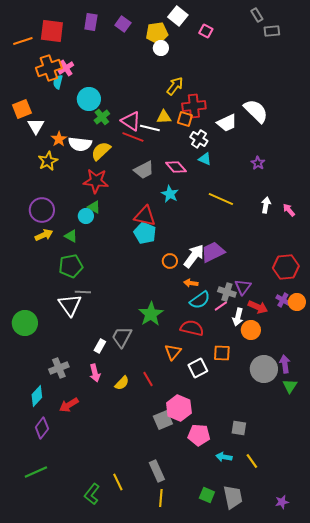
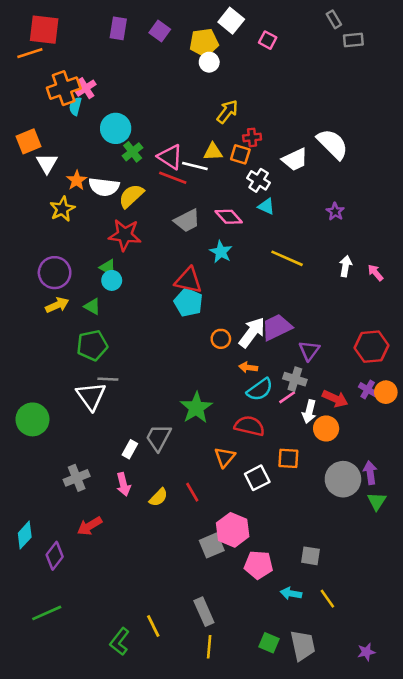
red square: (52, 31) -> (44, 30), moved
red cross: (194, 106) -> (252, 137), size x0.6
green triangle: (94, 207) -> (108, 267), moved
purple triangle: (243, 287) -> (309, 351), moved
cyan diamond: (37, 396) -> (25, 535), moved

